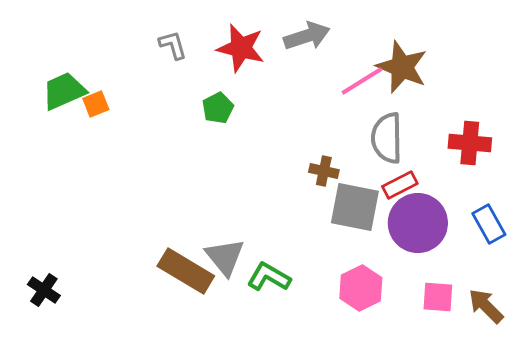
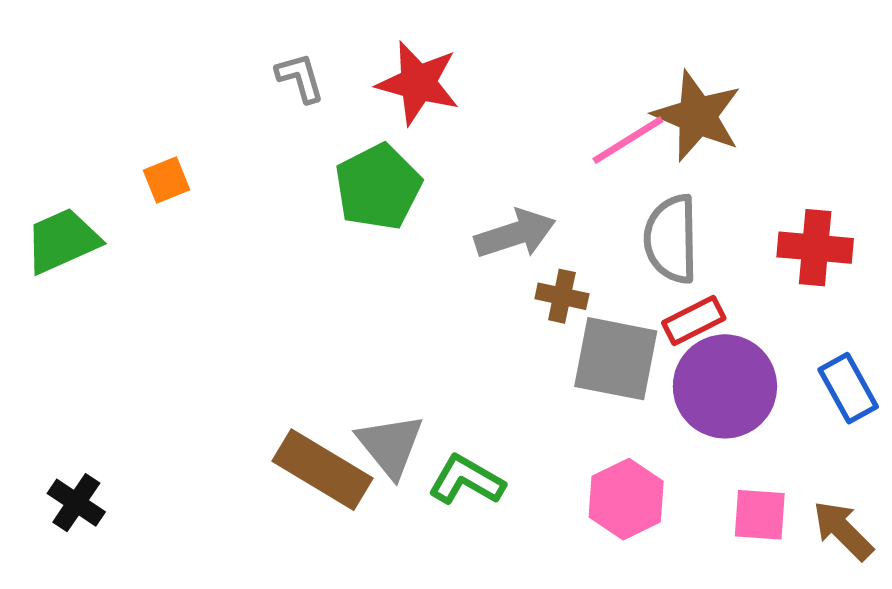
gray arrow: (307, 36) -> (515, 234), moved
green trapezoid: (64, 91) -> (62, 241), moved
green pentagon: (218, 108) -> (378, 187), size x1.6

